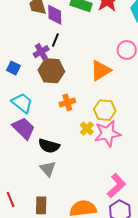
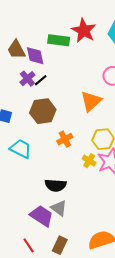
black line: (55, 40) -> (41, 80), turned 40
purple cross: (41, 52) -> (27, 79), moved
purple trapezoid: (24, 128) -> (42, 216), moved
brown rectangle: (41, 205) -> (60, 245), turned 36

